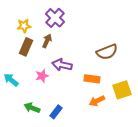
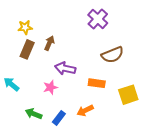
purple cross: (55, 18) -> (98, 19), moved
pink star: (42, 76) -> (50, 87), moved
orange arrow: (97, 101) -> (85, 111), moved

